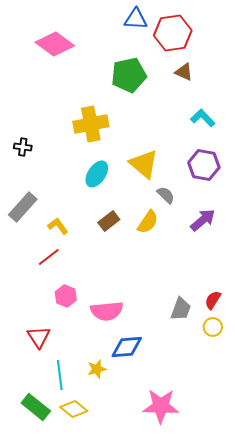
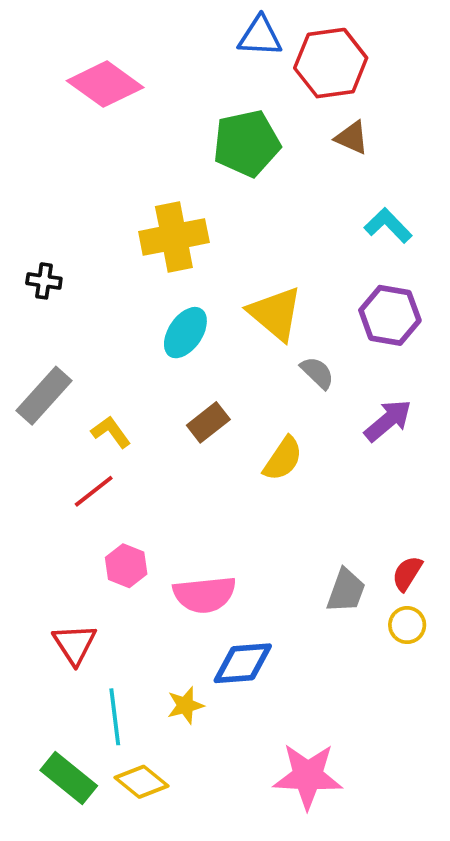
yellow semicircle: (148, 222) -> (283, 459), moved

